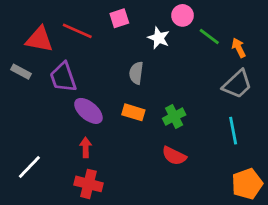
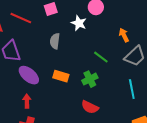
green line: (209, 36) -> (101, 57), moved
orange arrow: (239, 48) -> (124, 35), moved
gray semicircle: (136, 73) -> (55, 41), moved

